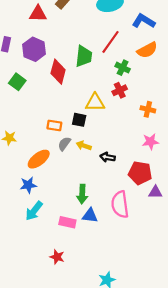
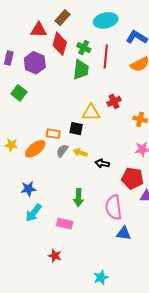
red line: (110, 42) -> (106, 56), turned -30
green cross: (123, 68) -> (84, 48), moved
red diamond: (58, 72) -> (60, 44), moved
orange ellipse: (39, 159) -> (35, 149), moved
blue triangle: (90, 216) -> (124, 233), moved

